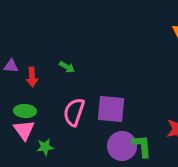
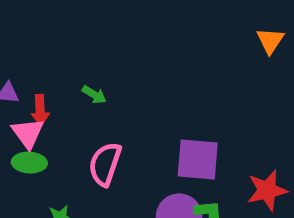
purple square: (111, 109) -> (198, 159), moved
pink triangle: (24, 130) -> (28, 133), moved

